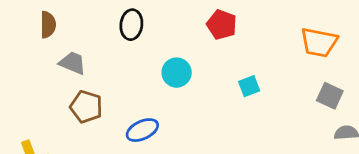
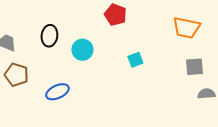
black ellipse: (131, 25) -> (49, 36), moved
gray square: (330, 96) -> (194, 67), turned -30

